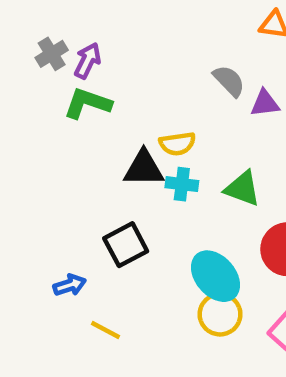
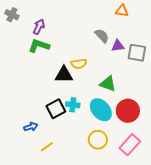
gray cross: (52, 54) -> (12, 15), moved, turned -32
cyan cross: (182, 184) -> (73, 105), moved
cyan ellipse: (216, 276) -> (101, 110), moved
yellow line: (106, 330) -> (47, 147), turned -64

